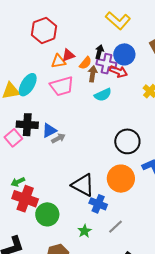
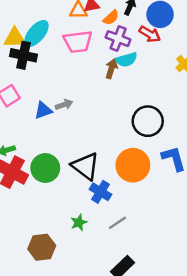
purple cross: (106, 64) -> (118, 39), moved
brown arrow: (93, 74) -> (111, 69), moved
black cross: (27, 125) -> (23, 55), moved
blue triangle: (49, 130) -> (43, 110), moved
green circle: (47, 214) -> (45, 168), moved

